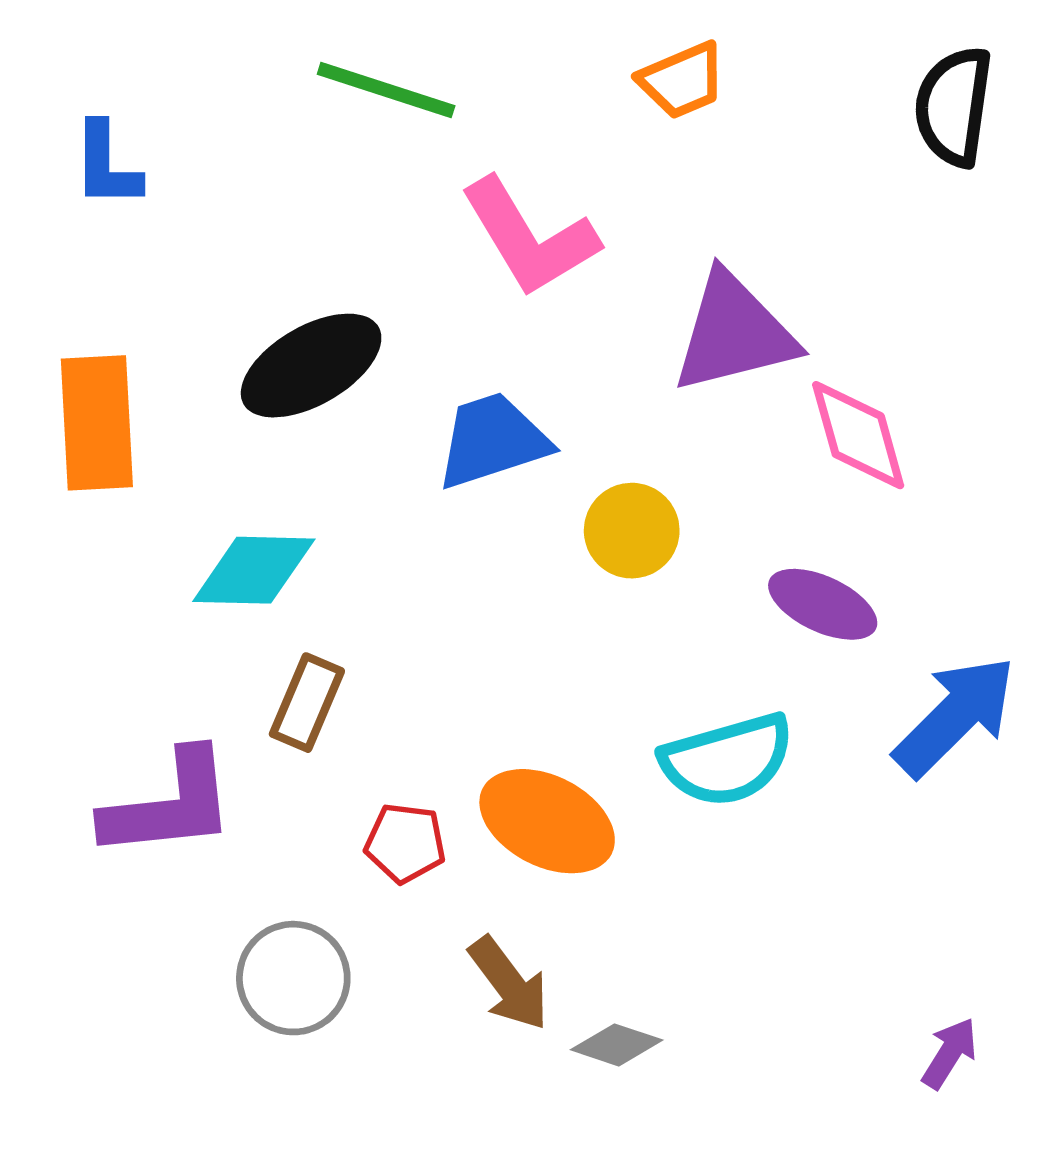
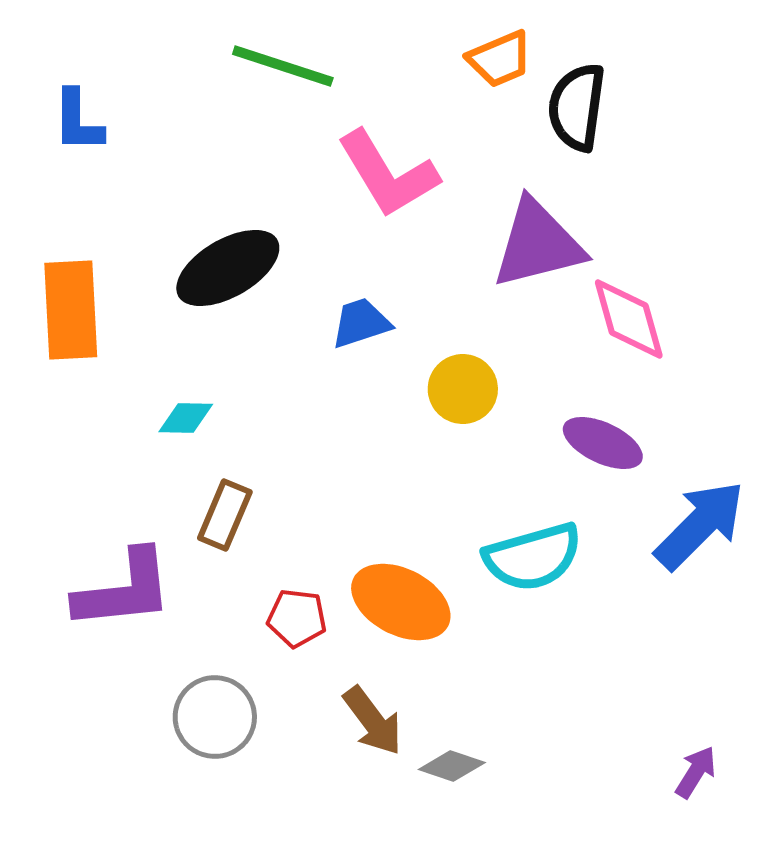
black semicircle: (954, 106) -> (577, 107), moved
blue trapezoid: (493, 441) -> (361, 323), size x0.7
cyan diamond: (254, 570) -> (186, 418), size x0.6

